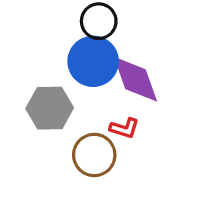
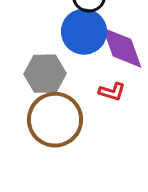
brown circle: (94, 155) -> (55, 120), moved, size x1.4

